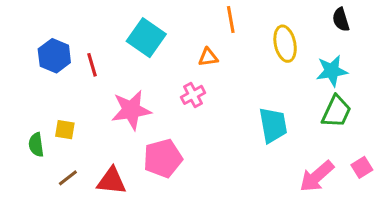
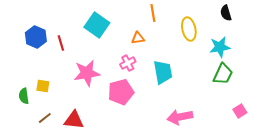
cyan trapezoid: (273, 125) -> (163, 72), moved
pink pentagon: (163, 158) -> (121, 92), moved
pink arrow: (317, 176) -> (180, 117), moved, turned 30

